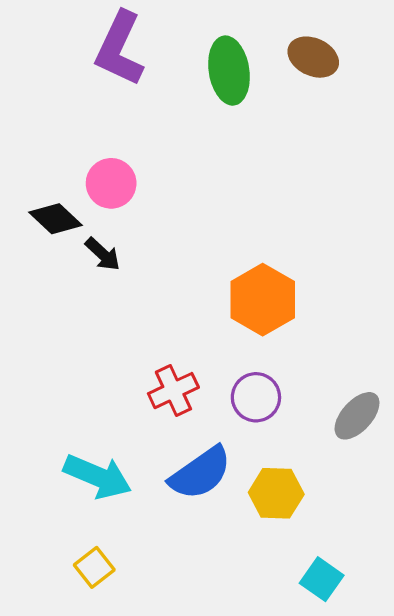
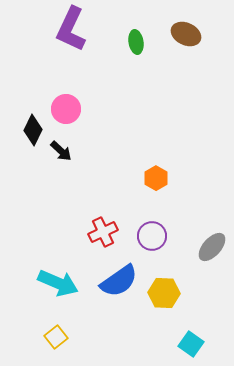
green ellipse: (229, 71) -> (136, 42), size x0.6
black diamond: (56, 219) -> (33, 130), turned 72
orange hexagon: (263, 300) -> (156, 178), size x0.6

